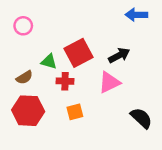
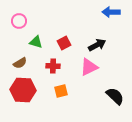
red square: (79, 53) -> (64, 43), size x0.6
green triangle: (49, 61) -> (36, 42), moved

